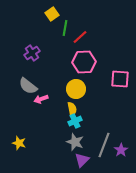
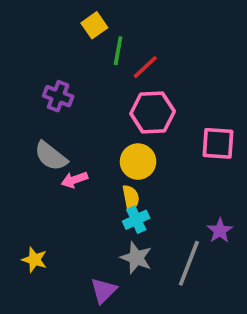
purple cross: (32, 53) -> (58, 96), turned -35
purple star: (121, 150) -> (220, 231), moved
purple triangle: (82, 160) -> (104, 291), moved

